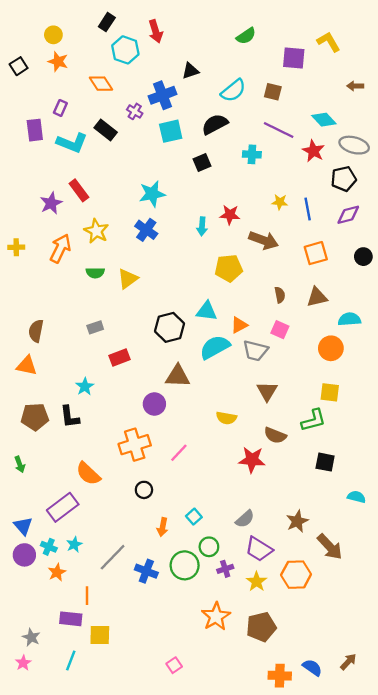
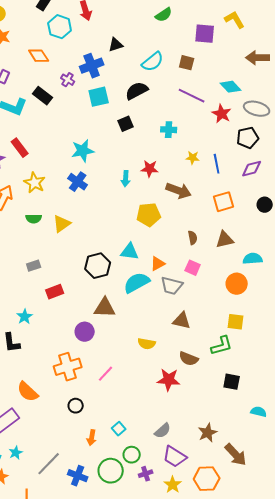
brown arrow: (355, 86) -> (258, 58), size x1.6
cyan cross: (252, 154) -> (169, 130), moved
brown triangle: (267, 391) -> (182, 321), turned -48

